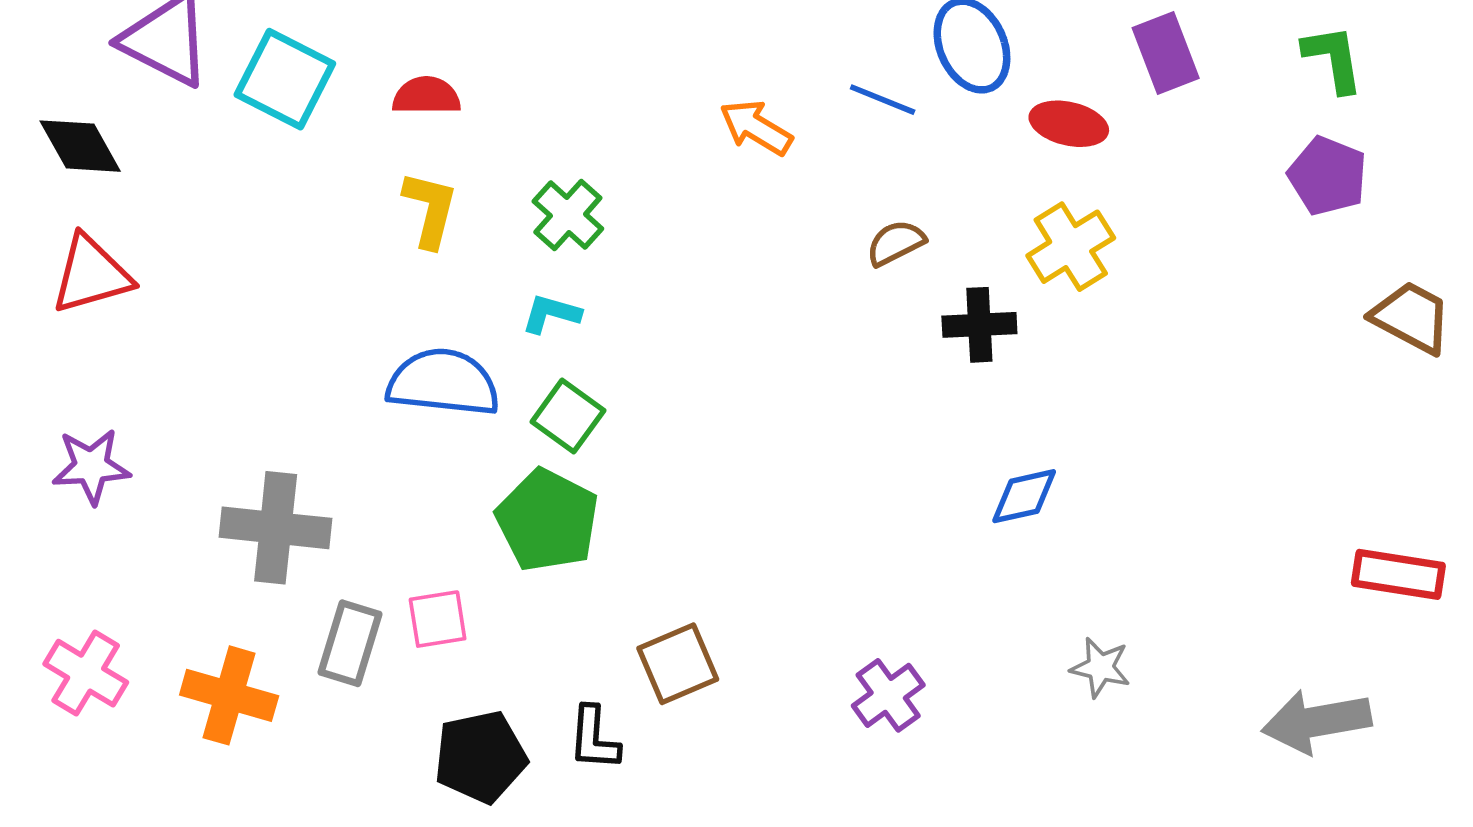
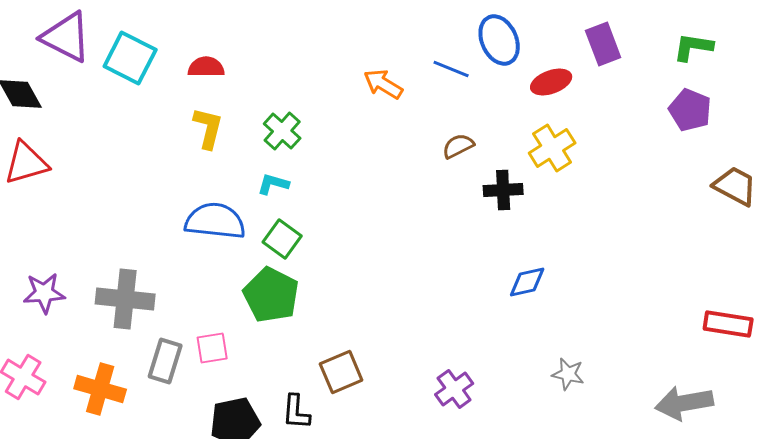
green L-shape: (1333, 59) -> (693, 47), turned -72
red ellipse: (1069, 124) -> (551, 82), turned -33
purple star: (91, 466) -> (44, 293), moved

